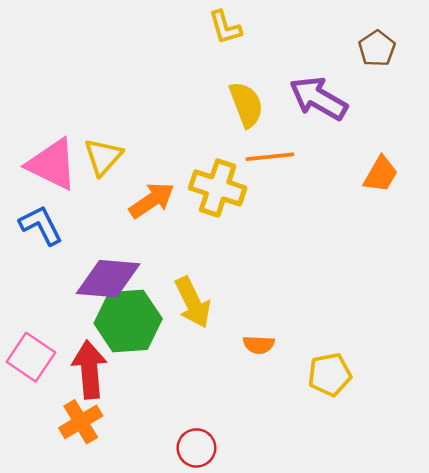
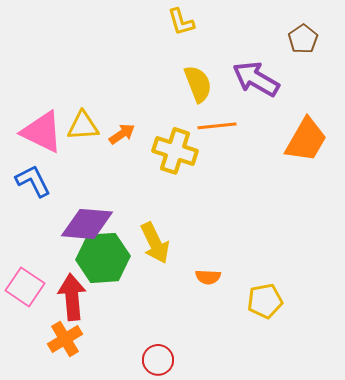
yellow triangle: (103, 157) -> (83, 126), turned 44
orange trapezoid: (381, 174) -> (306, 140), size x1.5
orange arrow: (152, 200) -> (122, 134), moved, size x0.7

